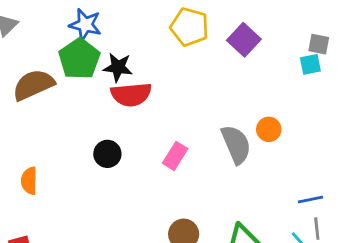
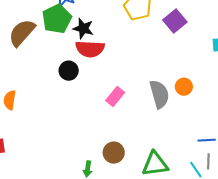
brown semicircle: (33, 85) -> (22, 33), turned -32
black circle: (107, 154) -> (69, 71), moved

